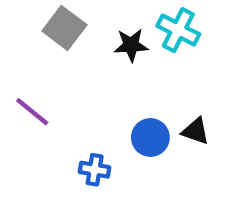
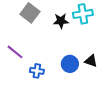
cyan cross: (178, 30) -> (83, 14), turned -36
blue cross: (95, 170) -> (37, 71), moved

